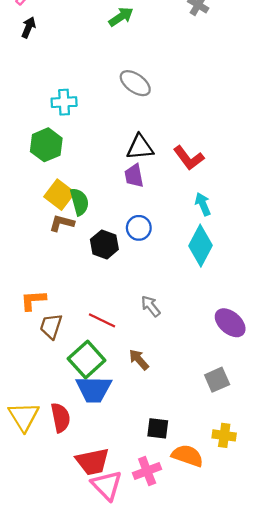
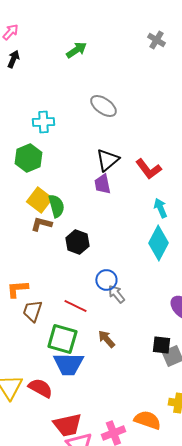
green arrow: (121, 17) -> (76, 50), moved
black triangle: (140, 147) -> (107, 160), turned -35
blue circle: (139, 228) -> (106, 280), moved
green square: (87, 360) -> (62, 339), turned -32
red semicircle: (60, 418) -> (40, 388), turned -50
black square: (158, 428) -> (161, 345), moved

